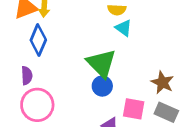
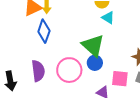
purple semicircle: (27, 76) -> (38, 71), moved, size x1.5
pink circle: (37, 105) -> (69, 70), moved

